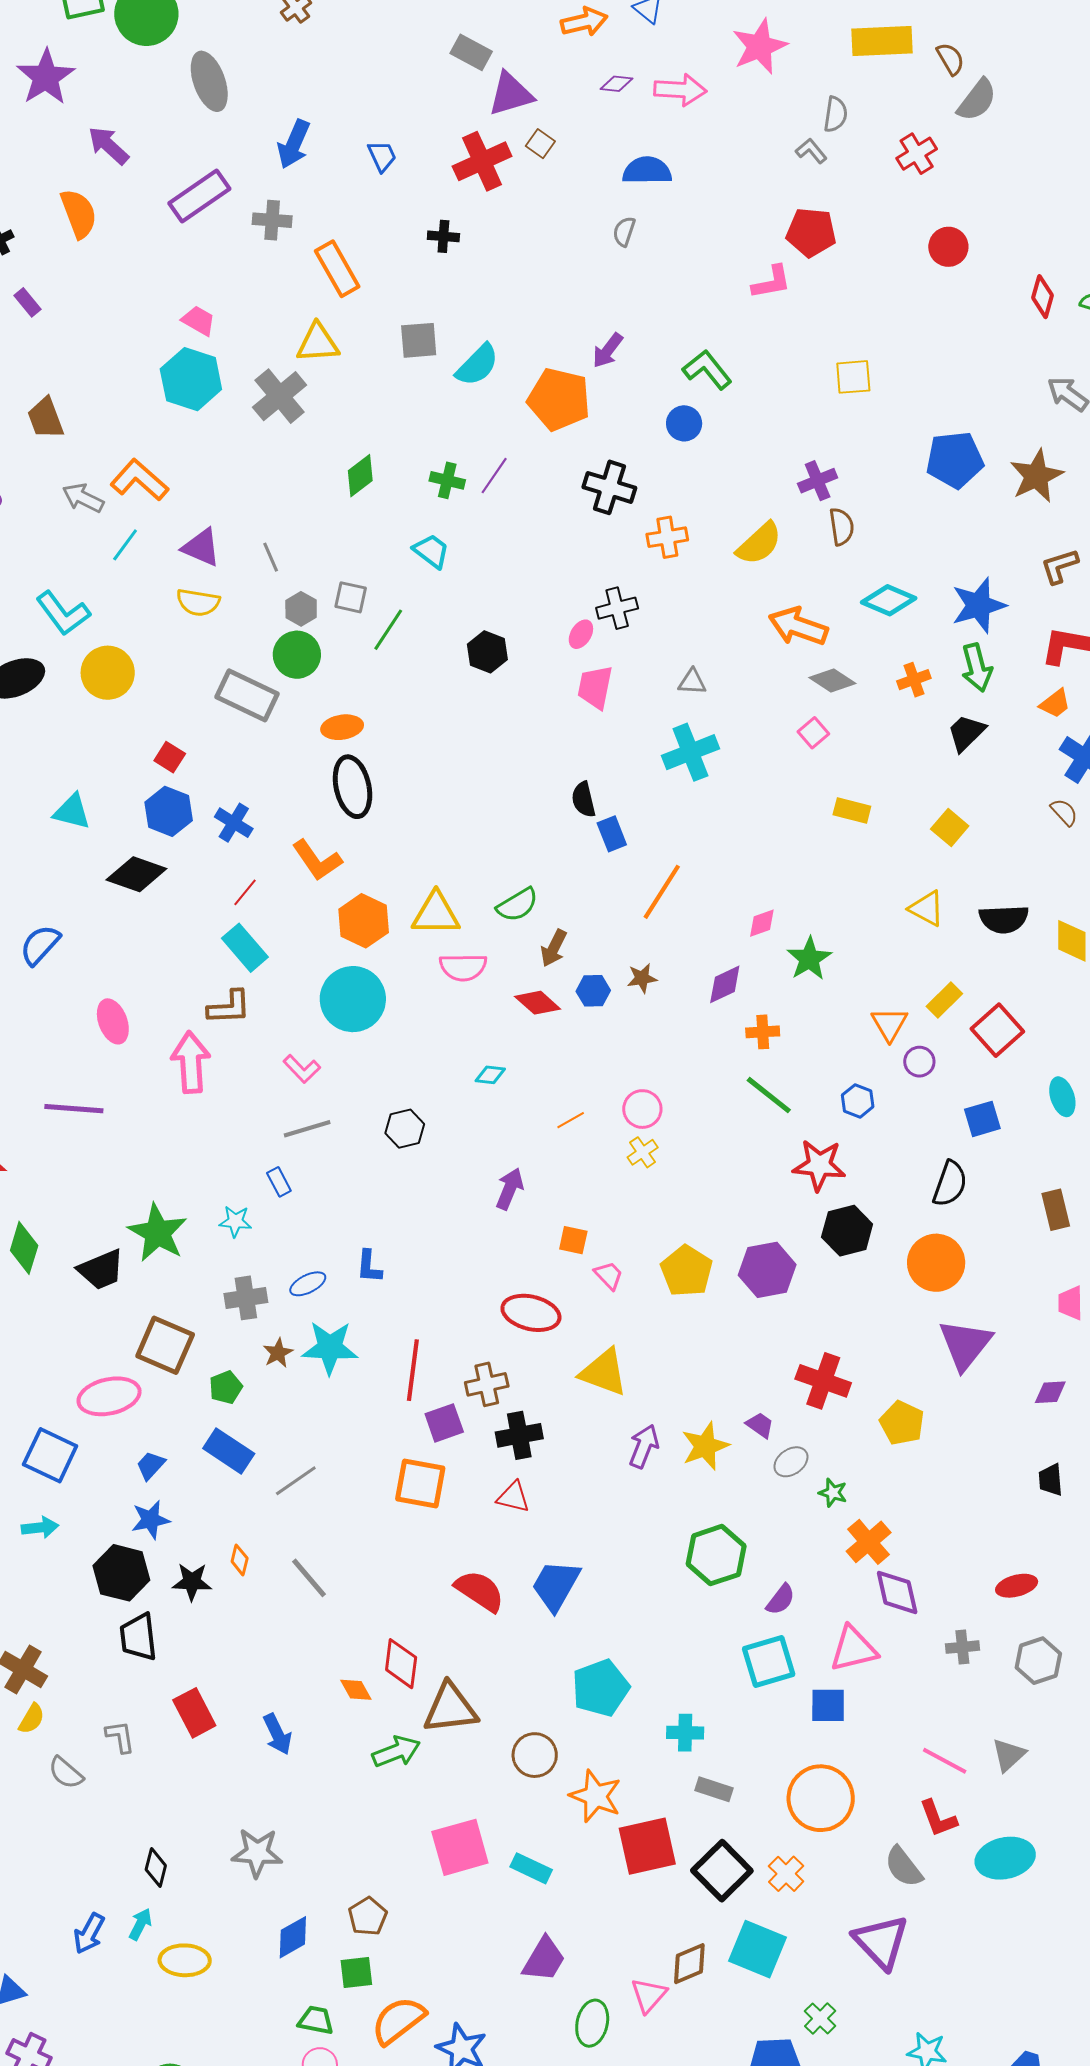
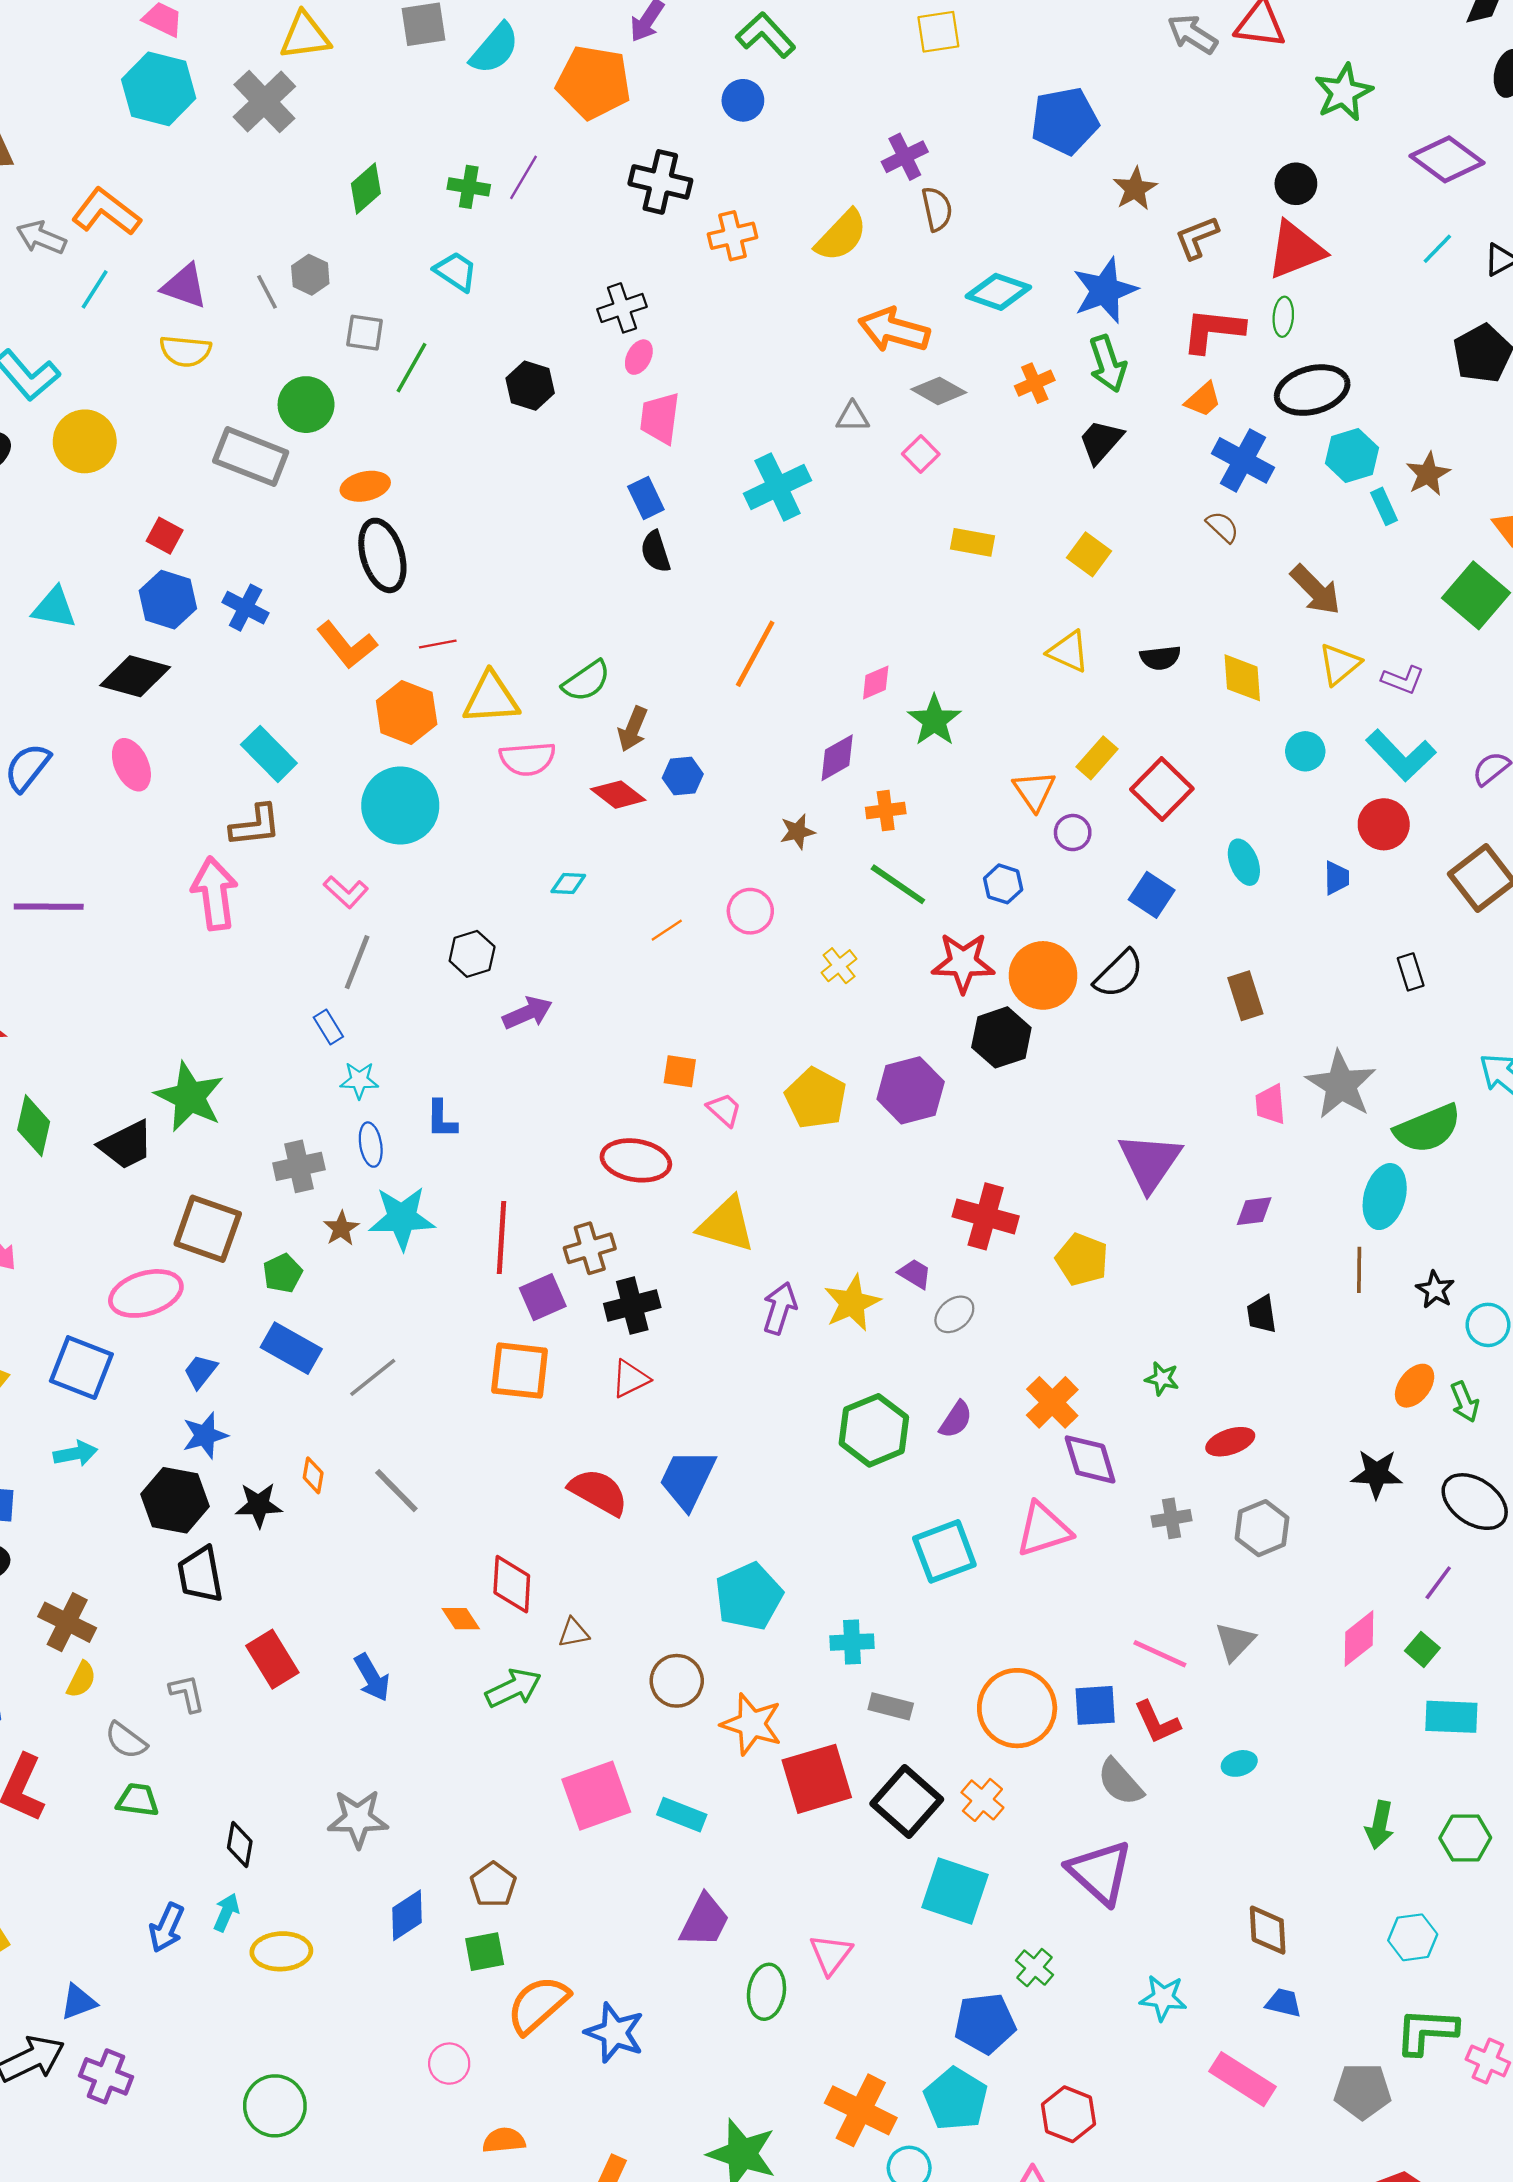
brown star: (1036, 476) -> (1135, 189), moved, size x0.7
black cross: (617, 608) -> (622, 308), moved
gray hexagon: (301, 609) -> (310, 275), moved
gray triangle: (692, 682) -> (853, 417), moved
blue rectangle: (612, 834) -> (646, 498), moved
red line: (245, 892) -> (438, 644), moved, turned 44
black semicircle: (1004, 919) -> (1160, 658), size x0.7
brown star: (642, 978) -> (797, 832), moved
pink ellipse: (113, 1021) -> (131, 765), moved
purple line: (74, 1109) -> (49, 907), moved
blue square: (982, 1119) -> (1152, 895), turned -36
gray line: (307, 1129) -> (357, 962), turned -48
yellow cross: (643, 1152) -> (839, 966), moved
black semicircle: (950, 1184) -> (1119, 974), turned 30
purple arrow: (510, 1189) -> (527, 1013), moved, turned 48
cyan star: (235, 1221) -> (359, 1080), moved
orange circle: (936, 1263) -> (1043, 975), moved
blue ellipse: (308, 1284) -> (371, 1145), turned -69
green star: (833, 1493) -> (1162, 1379), moved
red triangle: (513, 1497) -> (630, 1379), turned -36
purple semicircle: (781, 1599) -> (956, 1420), moved
blue square: (828, 1705) -> (1095, 1705), moved
brown triangle: (450, 1708) -> (574, 1633), size x0.5
cyan ellipse: (1005, 1858) -> (1239, 1763), size x0.5
brown diamond: (689, 1964) -> (1268, 1930), moved, turned -66
green trapezoid: (316, 2020) -> (138, 1800), moved

